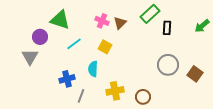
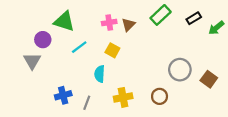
pink cross: (102, 21) -> (109, 22), turned -32
black rectangle: (167, 28) -> (194, 18), moved, turned 56
blue cross: (67, 79) -> (63, 95), moved
brown circle: (143, 97) -> (160, 96), moved

